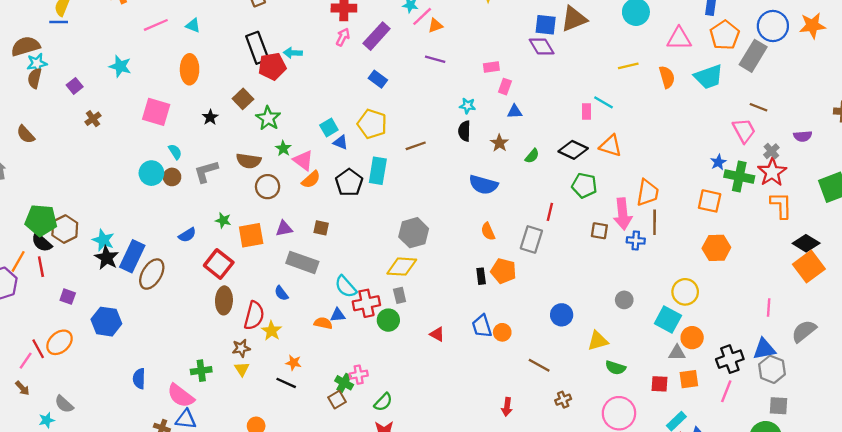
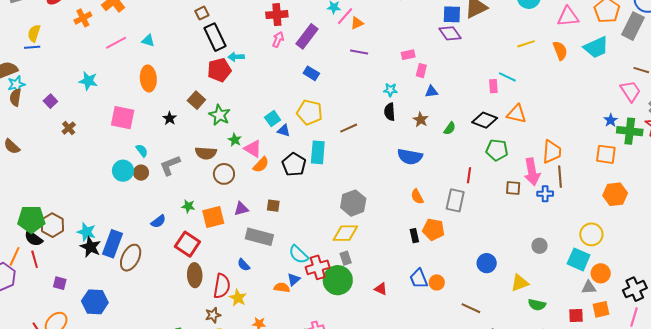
black rectangle: (257, 48) -> (215, 37), moved
blue triangle: (338, 315) -> (294, 279), turned -32
green circle: (388, 320) -> (338, 280), size x1.5

